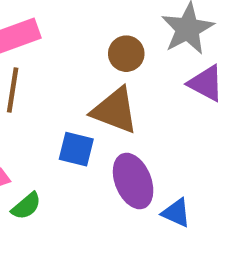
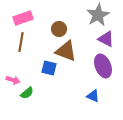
brown circle: (126, 54) -> (59, 29), moved
purple ellipse: (133, 181) -> (103, 66), moved

